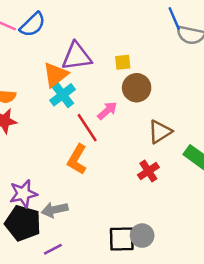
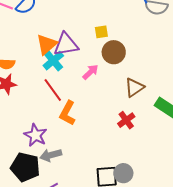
purple triangle: (77, 56) -> (66, 44), moved
red line: (87, 128) -> (53, 90), moved
purple star: (23, 194) -> (35, 135), moved, turned -30

